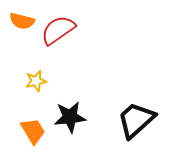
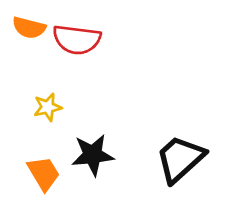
red semicircle: (58, 30) -> (77, 40), turned -138

